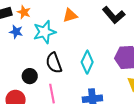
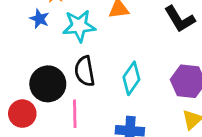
black circle: (30, 76) -> (48, 84), size x1.6

